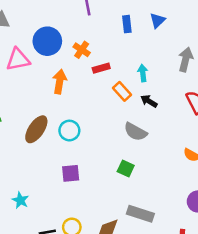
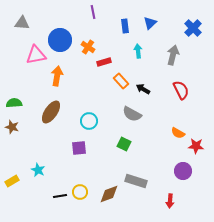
cyan arrow: (143, 73) -> (138, 51), moved
orange arrow: (60, 82) -> (57, 76), moved
cyan circle: (69, 131) -> (89, 121), moved

